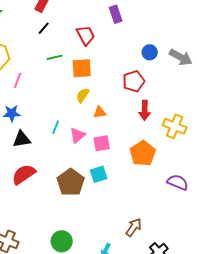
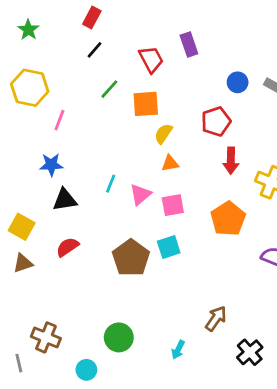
purple rectangle: (116, 14) -> (189, 45), moved
green line: (55, 57) -> (109, 89), turned -35
yellow semicircle: (83, 95) -> (163, 134), moved
red semicircle: (24, 174) -> (67, 247), size x0.7

